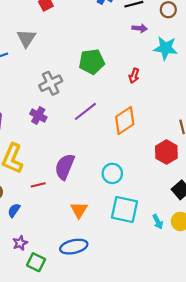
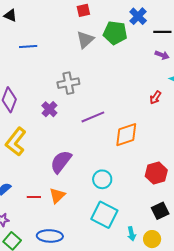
gray triangle: (26, 38) -> (85, 40), moved
green pentagon: (92, 62) -> (115, 33), moved
red arrow: (134, 76) -> (155, 98), moved
red line: (38, 185) -> (34, 197), moved
orange triangle: (79, 210) -> (57, 196), moved

